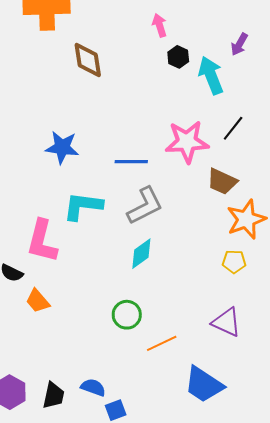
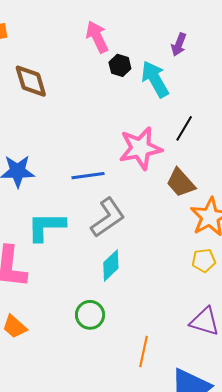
pink arrow: (160, 25) -> (97, 37), size x1.4
brown trapezoid: (222, 181) -> (181, 183), turned 32
green circle: (127, 315) -> (90, 315), moved
orange line: (162, 343) -> (143, 351), turned -44

